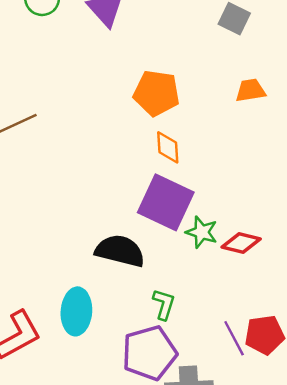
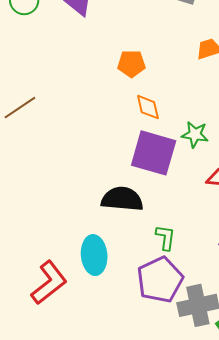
orange pentagon: (156, 93) -> (131, 64), size x0.7
green star: (202, 232) -> (195, 134), moved

